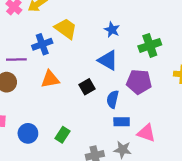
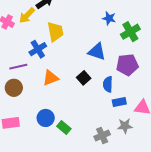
yellow trapezoid: (66, 29) -> (55, 32), turned 55
blue star: (112, 30) -> (109, 18), moved
blue circle: (28, 133) -> (46, 118), moved
green rectangle: (63, 135) -> (64, 127), moved, turned -72

